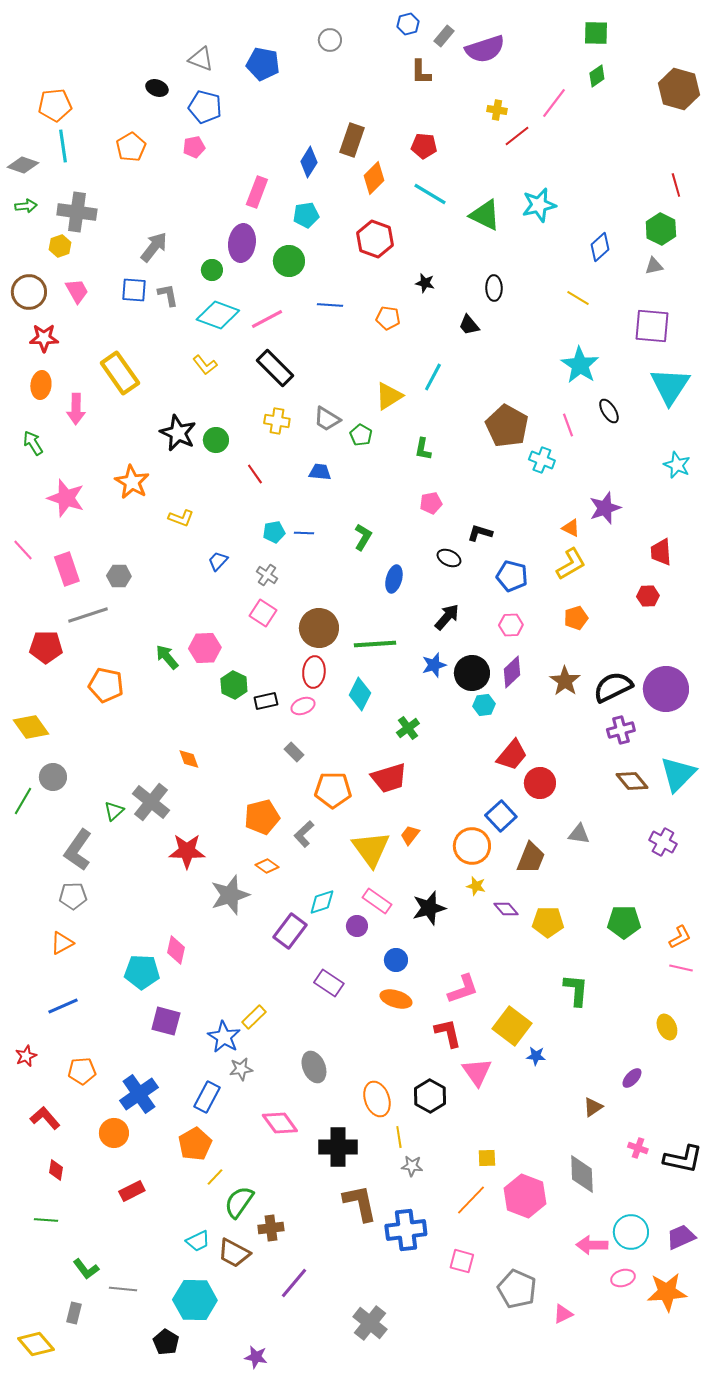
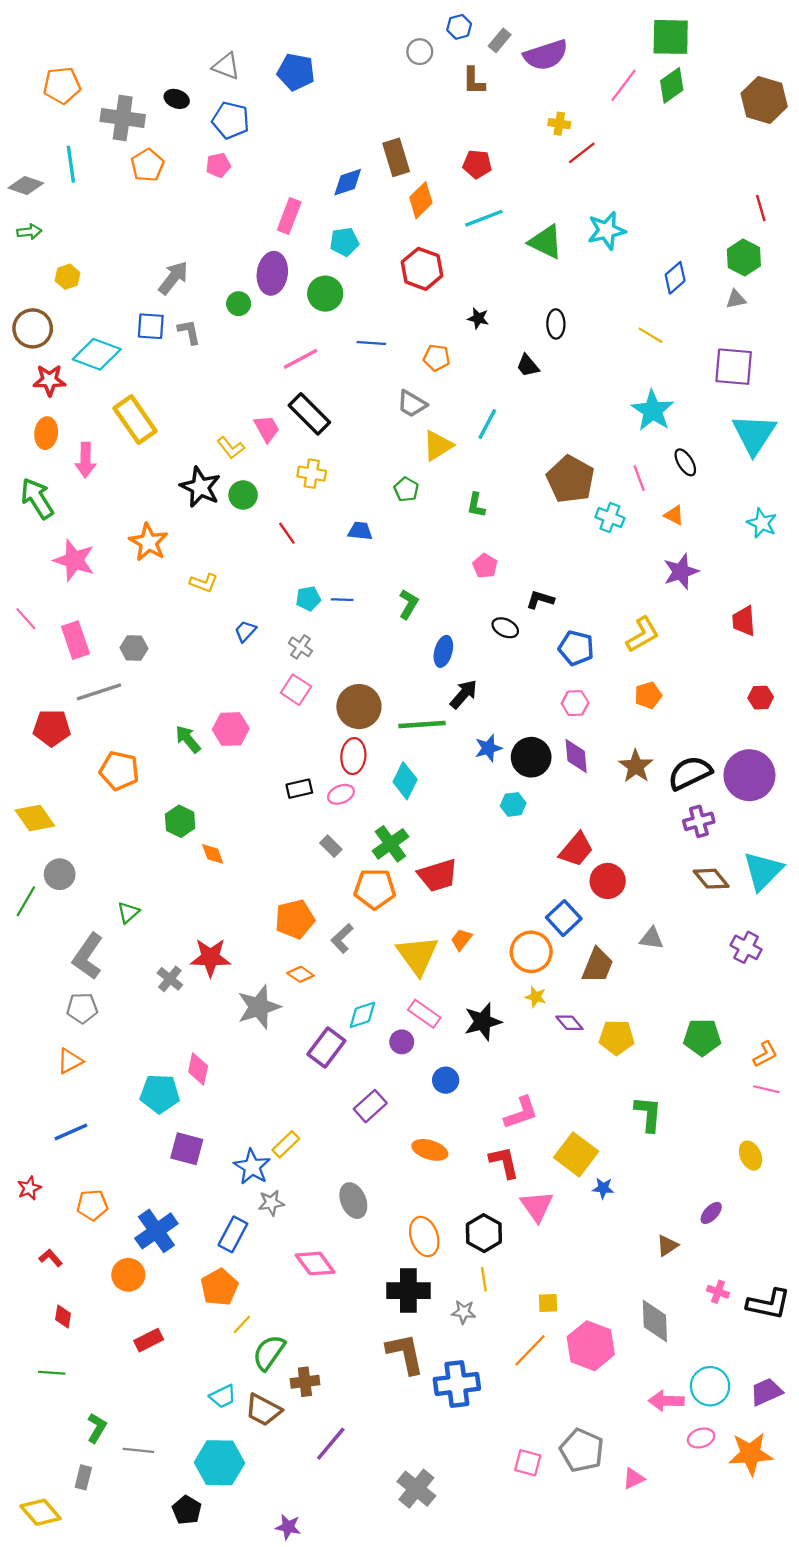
green square: (596, 33) -> (671, 37), size x1.4
gray circle: (330, 40) -> (420, 52), moved
green diamond: (597, 76) -> (672, 85), size x1.4
pink line: (554, 103) -> (623, 85), moved
orange pentagon: (55, 105) -> (62, 85), moved
brown rectangle: (352, 140) -> (396, 157), turned -36
blue diamond: (309, 162) -> (348, 182), turned 40
cyan line: (430, 194) -> (484, 218), turned -52
gray cross: (77, 212) -> (123, 118), moved
pink trapezoid: (77, 291) -> (267, 429), moved
cyan diamond: (218, 315) -> (97, 354), moved
yellow L-shape: (205, 365) -> (231, 448), moved
gray trapezoid: (327, 419) -> (412, 404), moved
green arrow: (33, 443) -> (37, 498), size x1.5
pink pentagon: (431, 503) -> (485, 566), turned -30
orange triangle: (571, 528) -> (674, 515), moved
red hexagon: (648, 596) -> (761, 698), moved
black arrow: (447, 617) -> (464, 694), moved
purple diamond: (512, 672) -> (576, 756), turned -52
green hexagon: (234, 685) -> (180, 821), moved
cyan hexagon: (484, 705) -> (513, 804), moved
green cross: (408, 728) -> (390, 844), moved, size x1.4
gray cross: (151, 802) -> (170, 979), moved, size x0.6
purple rectangle: (329, 983) -> (370, 1106), turned -76
orange ellipse: (396, 999) -> (430, 1150), moved
red L-shape: (45, 1118) -> (51, 1258), size x0.7
yellow line: (399, 1137) -> (484, 1279), moved
black cross: (338, 1147) -> (408, 1291), moved
pink square: (462, 1261) -> (528, 1463), moved
green L-shape: (86, 1269) -> (97, 1428), turned -112

